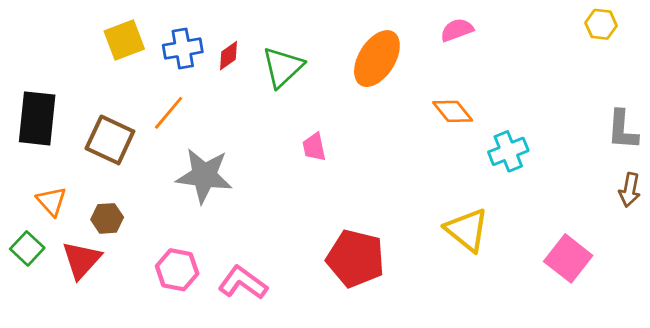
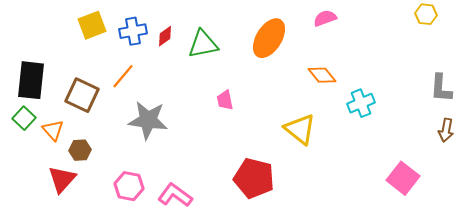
green triangle: (283, 67) -> (203, 44), turned 32
orange triangle: (51, 201) -> (53, 130), moved
yellow triangle: (467, 230) -> (300, 129), moved
green square: (27, 248) -> (24, 118), moved

